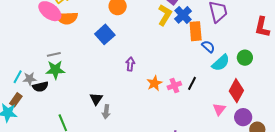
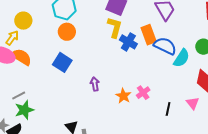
blue cross: (183, 15) -> (128, 42), moved
orange semicircle: (67, 18) -> (21, 57), turned -130
blue semicircle: (208, 46) -> (165, 46), size x1.6
black line: (192, 83) -> (168, 109), moved

